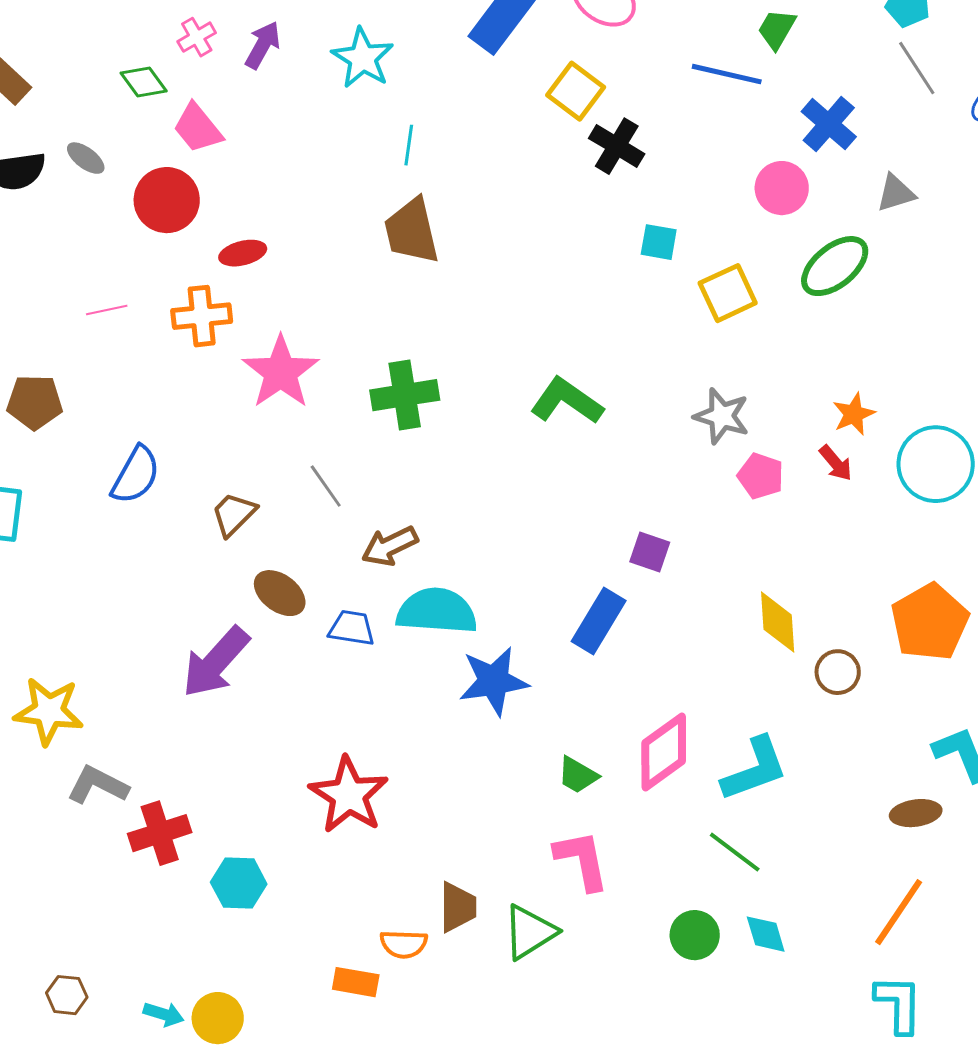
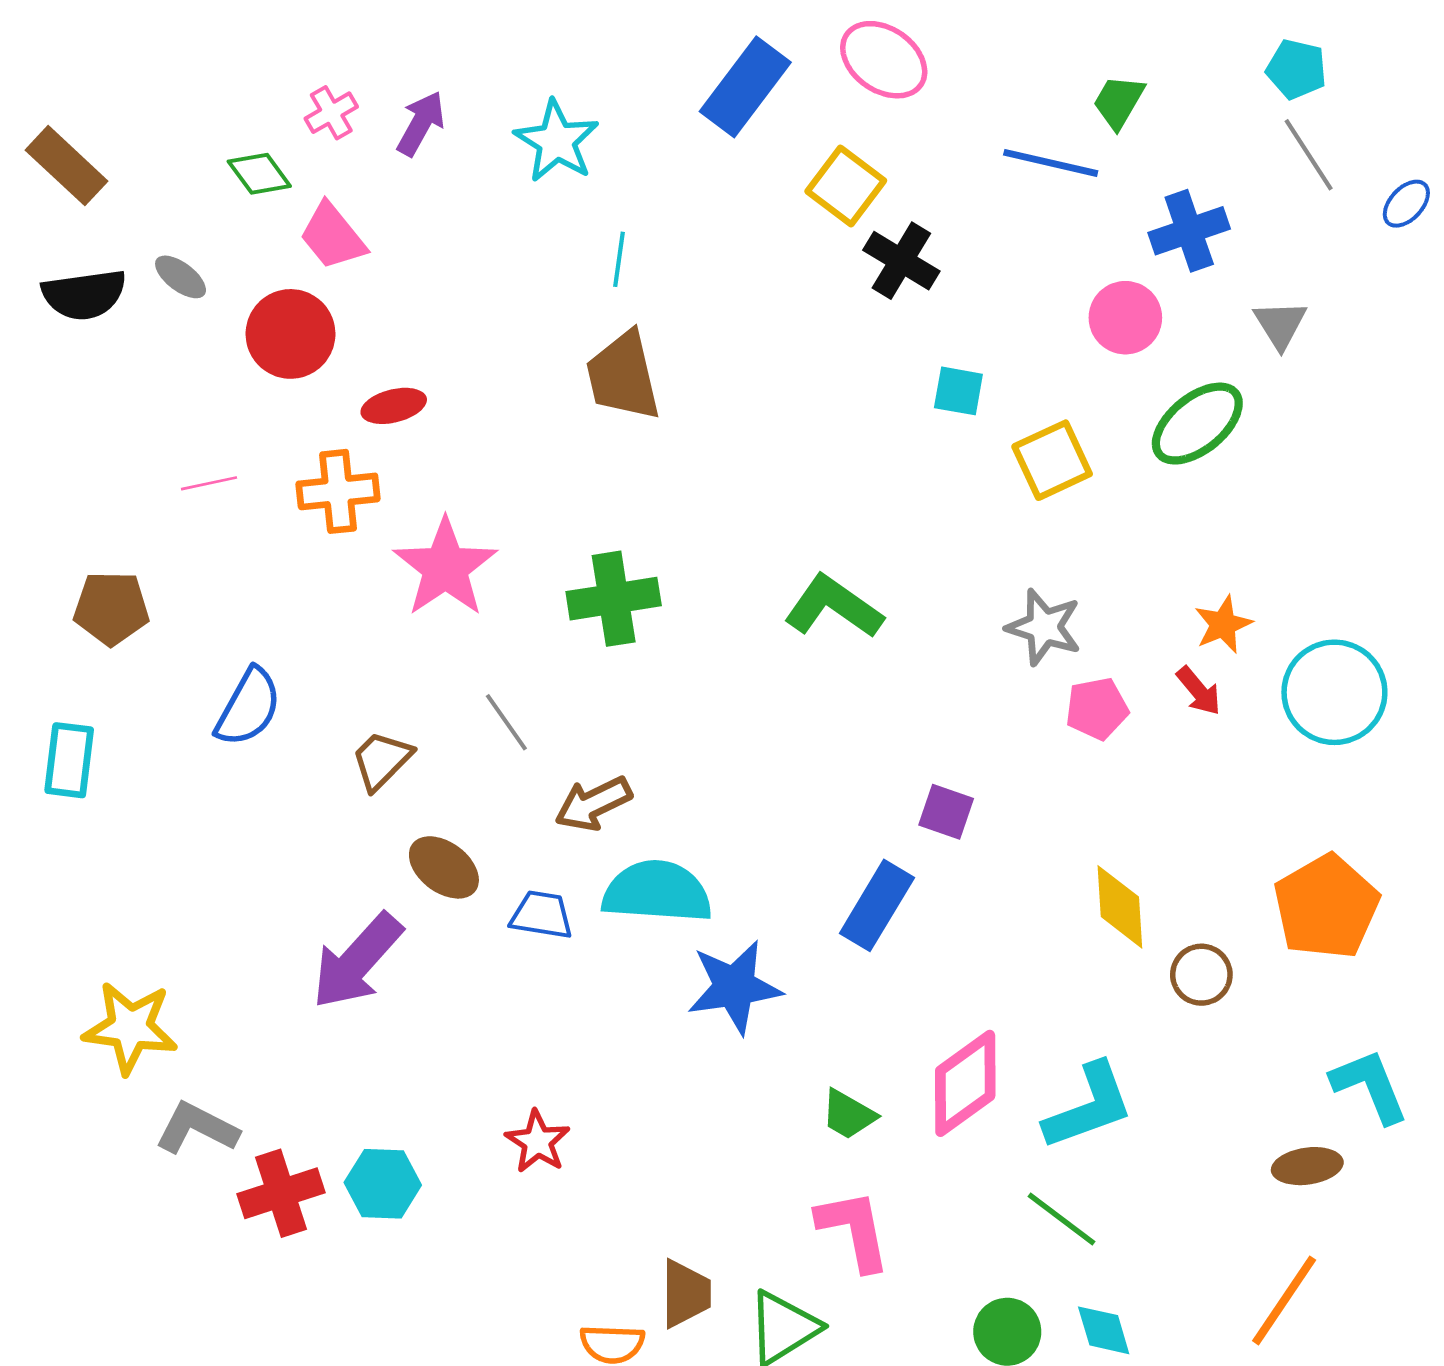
blue cross: (829, 124) -> (1189, 231), turned 30
gray triangle: (896, 193) -> (1280, 324), turned -45
pink pentagon: (761, 476) -> (1097, 709), turned -30
red star: (349, 795) -> (538, 1142), size x0.6
cyan hexagon: (239, 883) -> (383, 1184), moved

